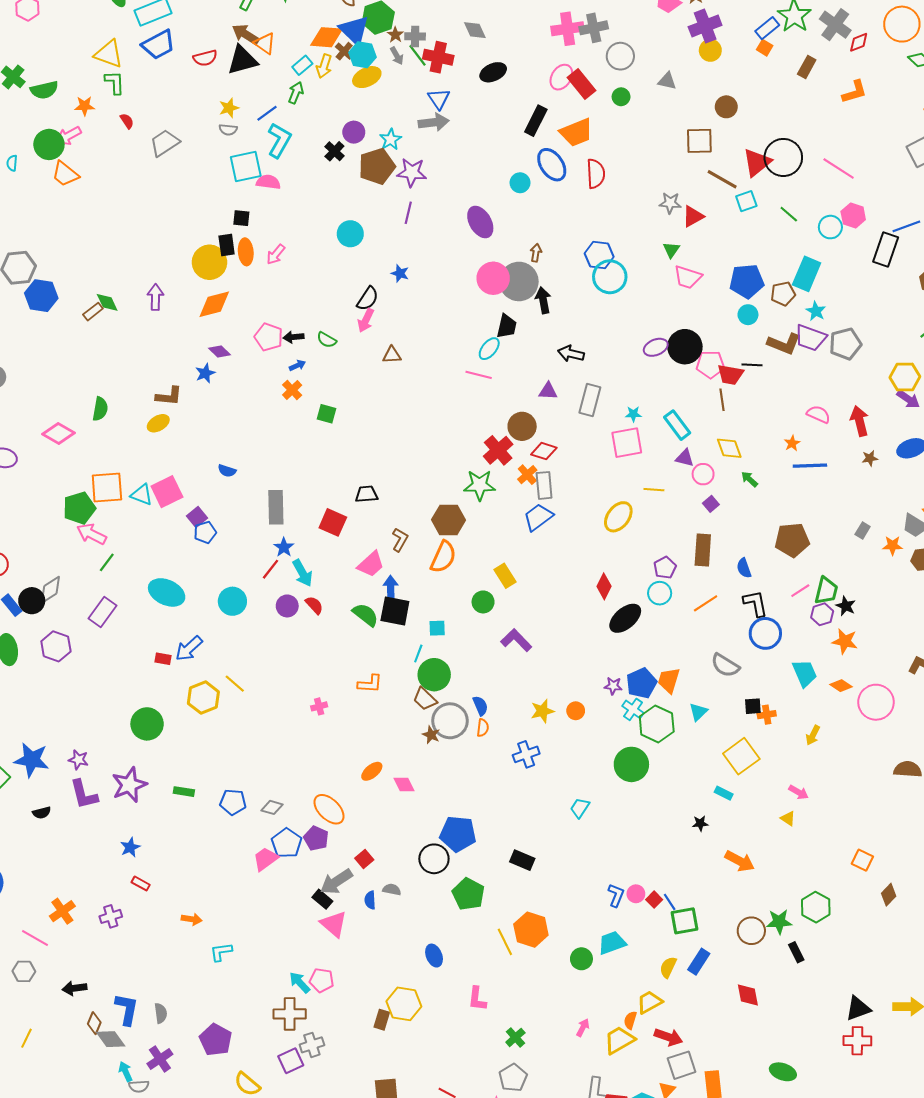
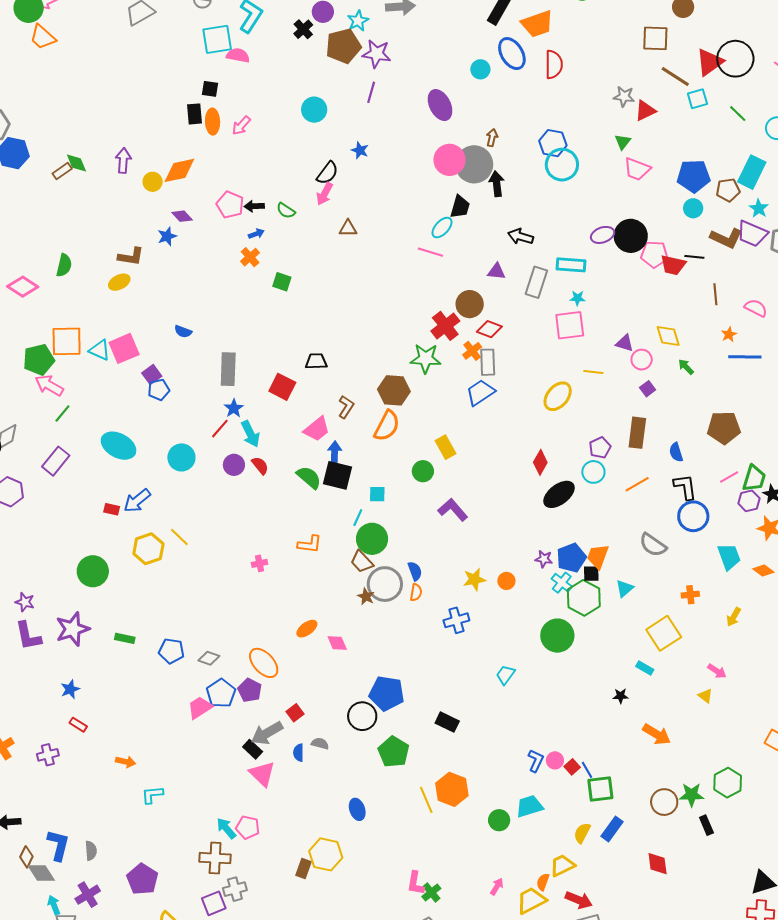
yellow circle: (209, 262) -> (153, 182), moved, size x0.6
brown line: (722, 400) -> (715, 294), moved
cyan rectangle: (677, 425) -> (571, 265), moved, turned -52
black square: (753, 706) -> (591, 574), moved
pink L-shape: (477, 999) -> (416, 883), moved

